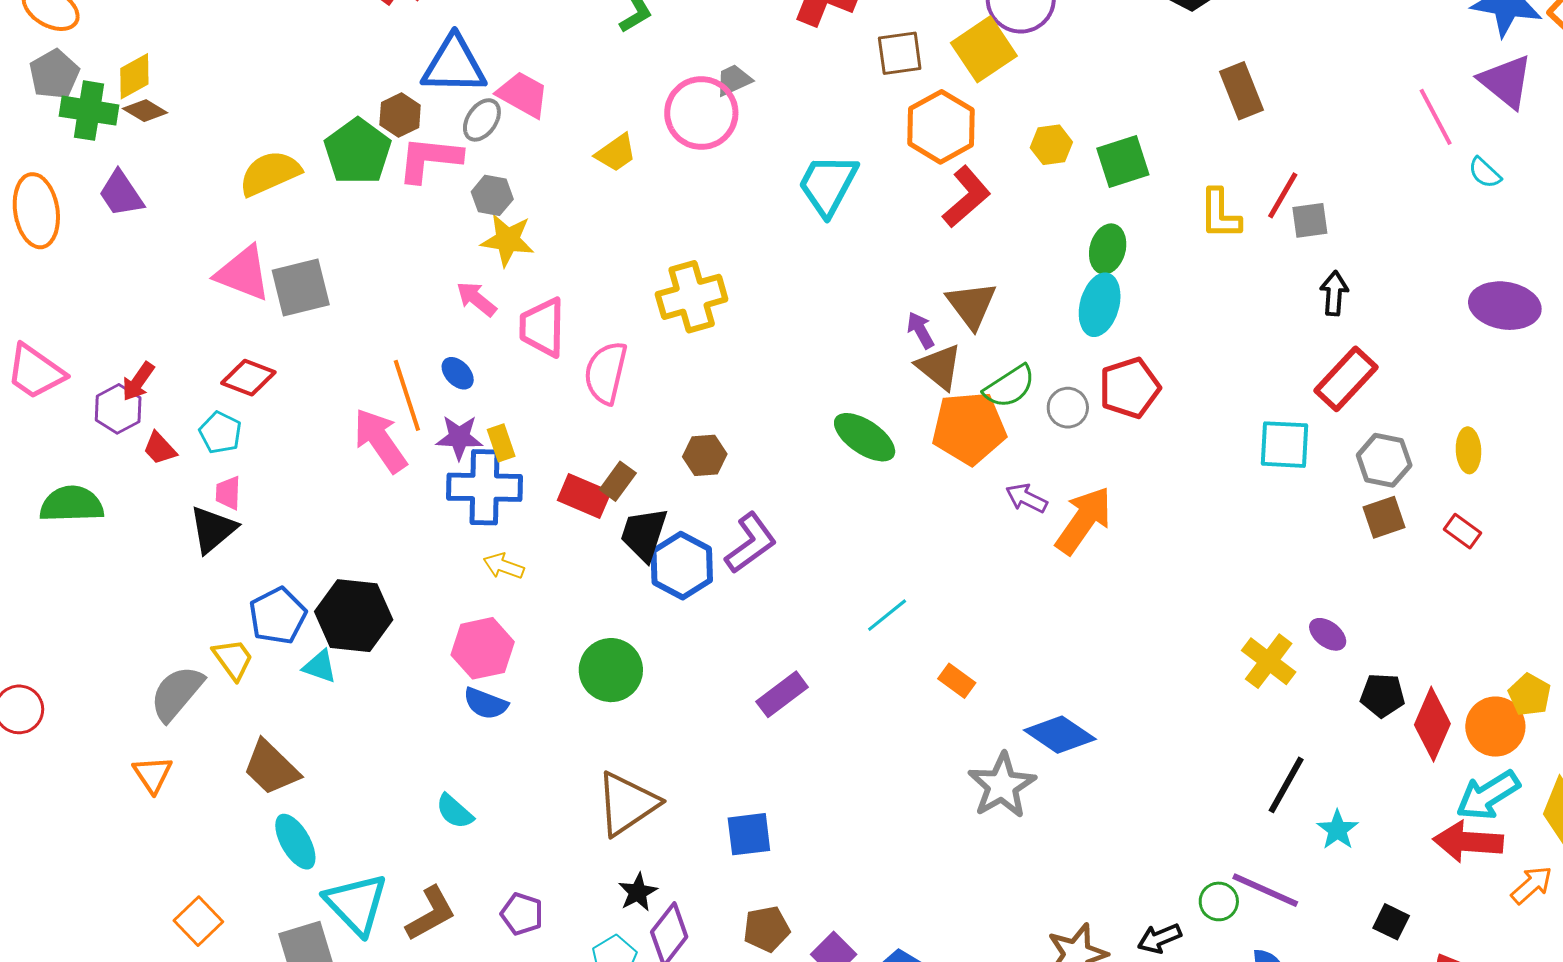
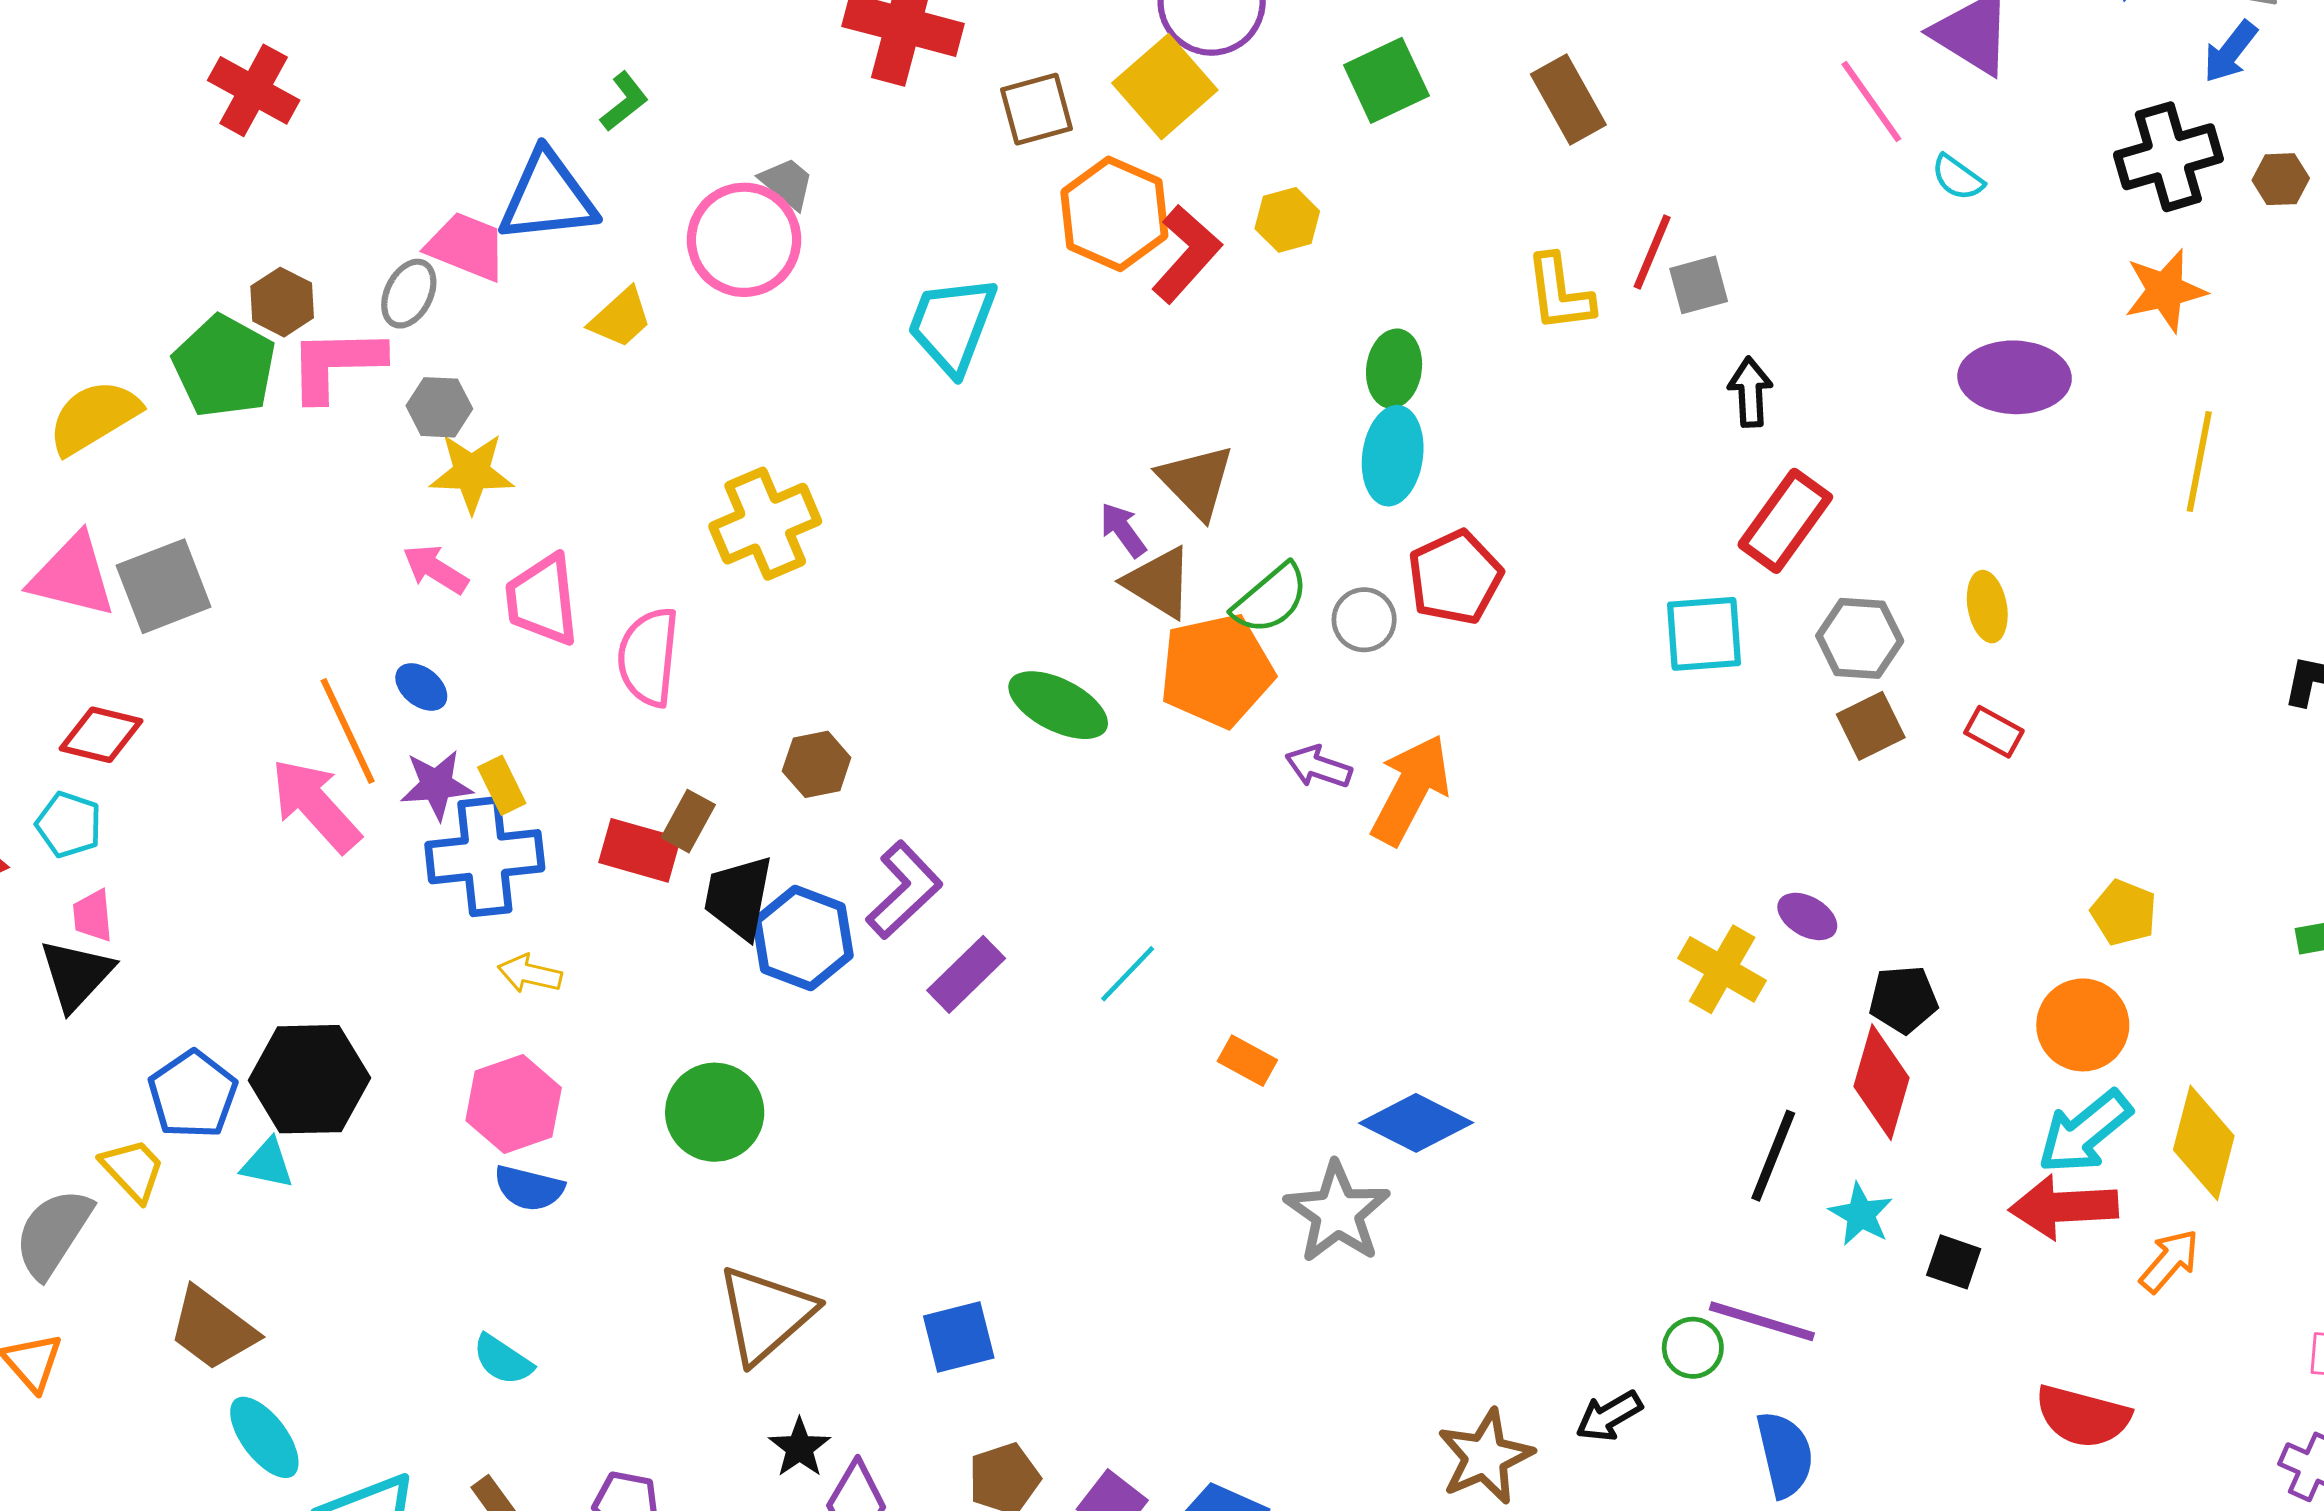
blue triangle: (454, 65) -> (548, 197), moved
gray trapezoid: (734, 80) -> (787, 183), turned 72
green square: (1123, 161) -> (1386, 80), moved
red L-shape: (966, 197) -> (1186, 254), moved
purple rectangle: (782, 694) -> (966, 974), moved
yellow pentagon: (1530, 695) -> (2124, 913), moved
red diamond: (1432, 724) -> (1881, 1082), moved
black square: (1391, 922) -> (1954, 1262), moved

